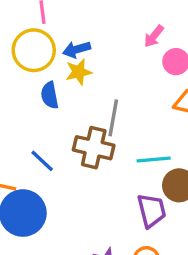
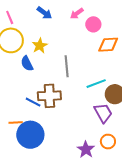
pink arrow: (154, 36) -> (77, 14), turned 32
blue arrow: (77, 49) -> (44, 13), moved, turned -112
brown cross: (94, 148) -> (49, 96), moved

